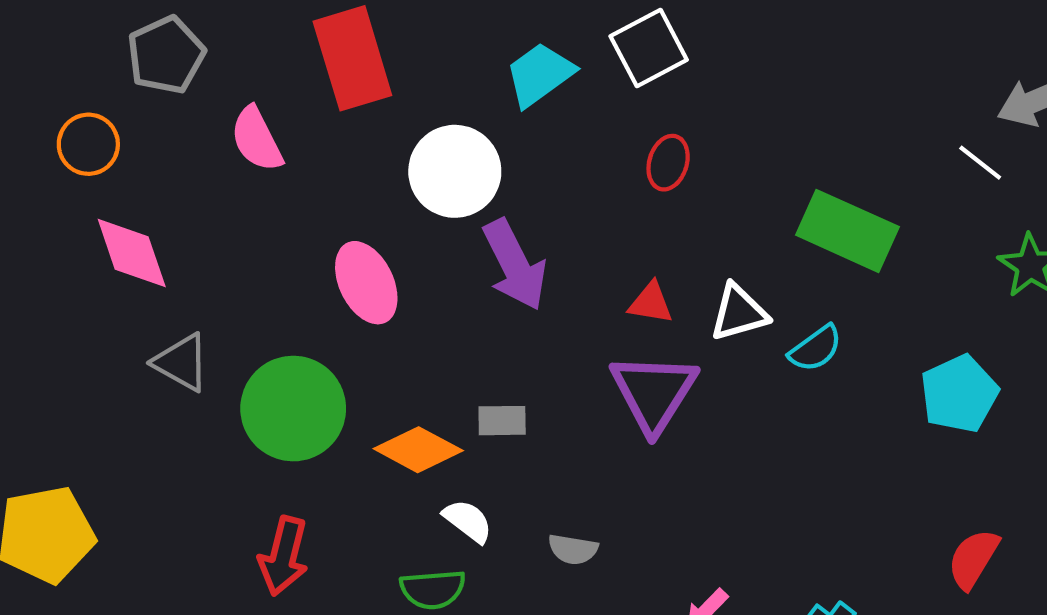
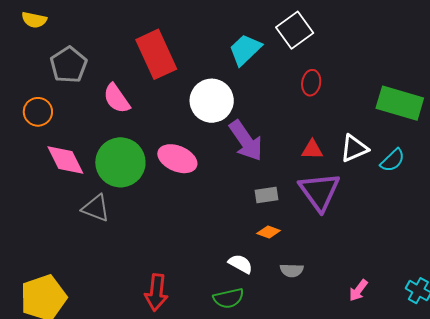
pink ellipse: (366, 283) -> (177, 159), turned -33
green circle: (293, 409) -> (120, 162), moved
gray rectangle: (502, 421) -> (266, 195), moved
orange diamond: (418, 450) -> (269, 232), moved, size x0.6

